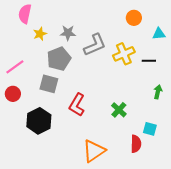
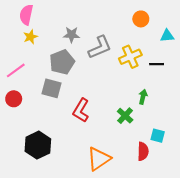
yellow star: (40, 34) -> (30, 37), moved
green arrow: (158, 92) -> (143, 97), moved
black hexagon: (39, 121) -> (38, 145), moved

